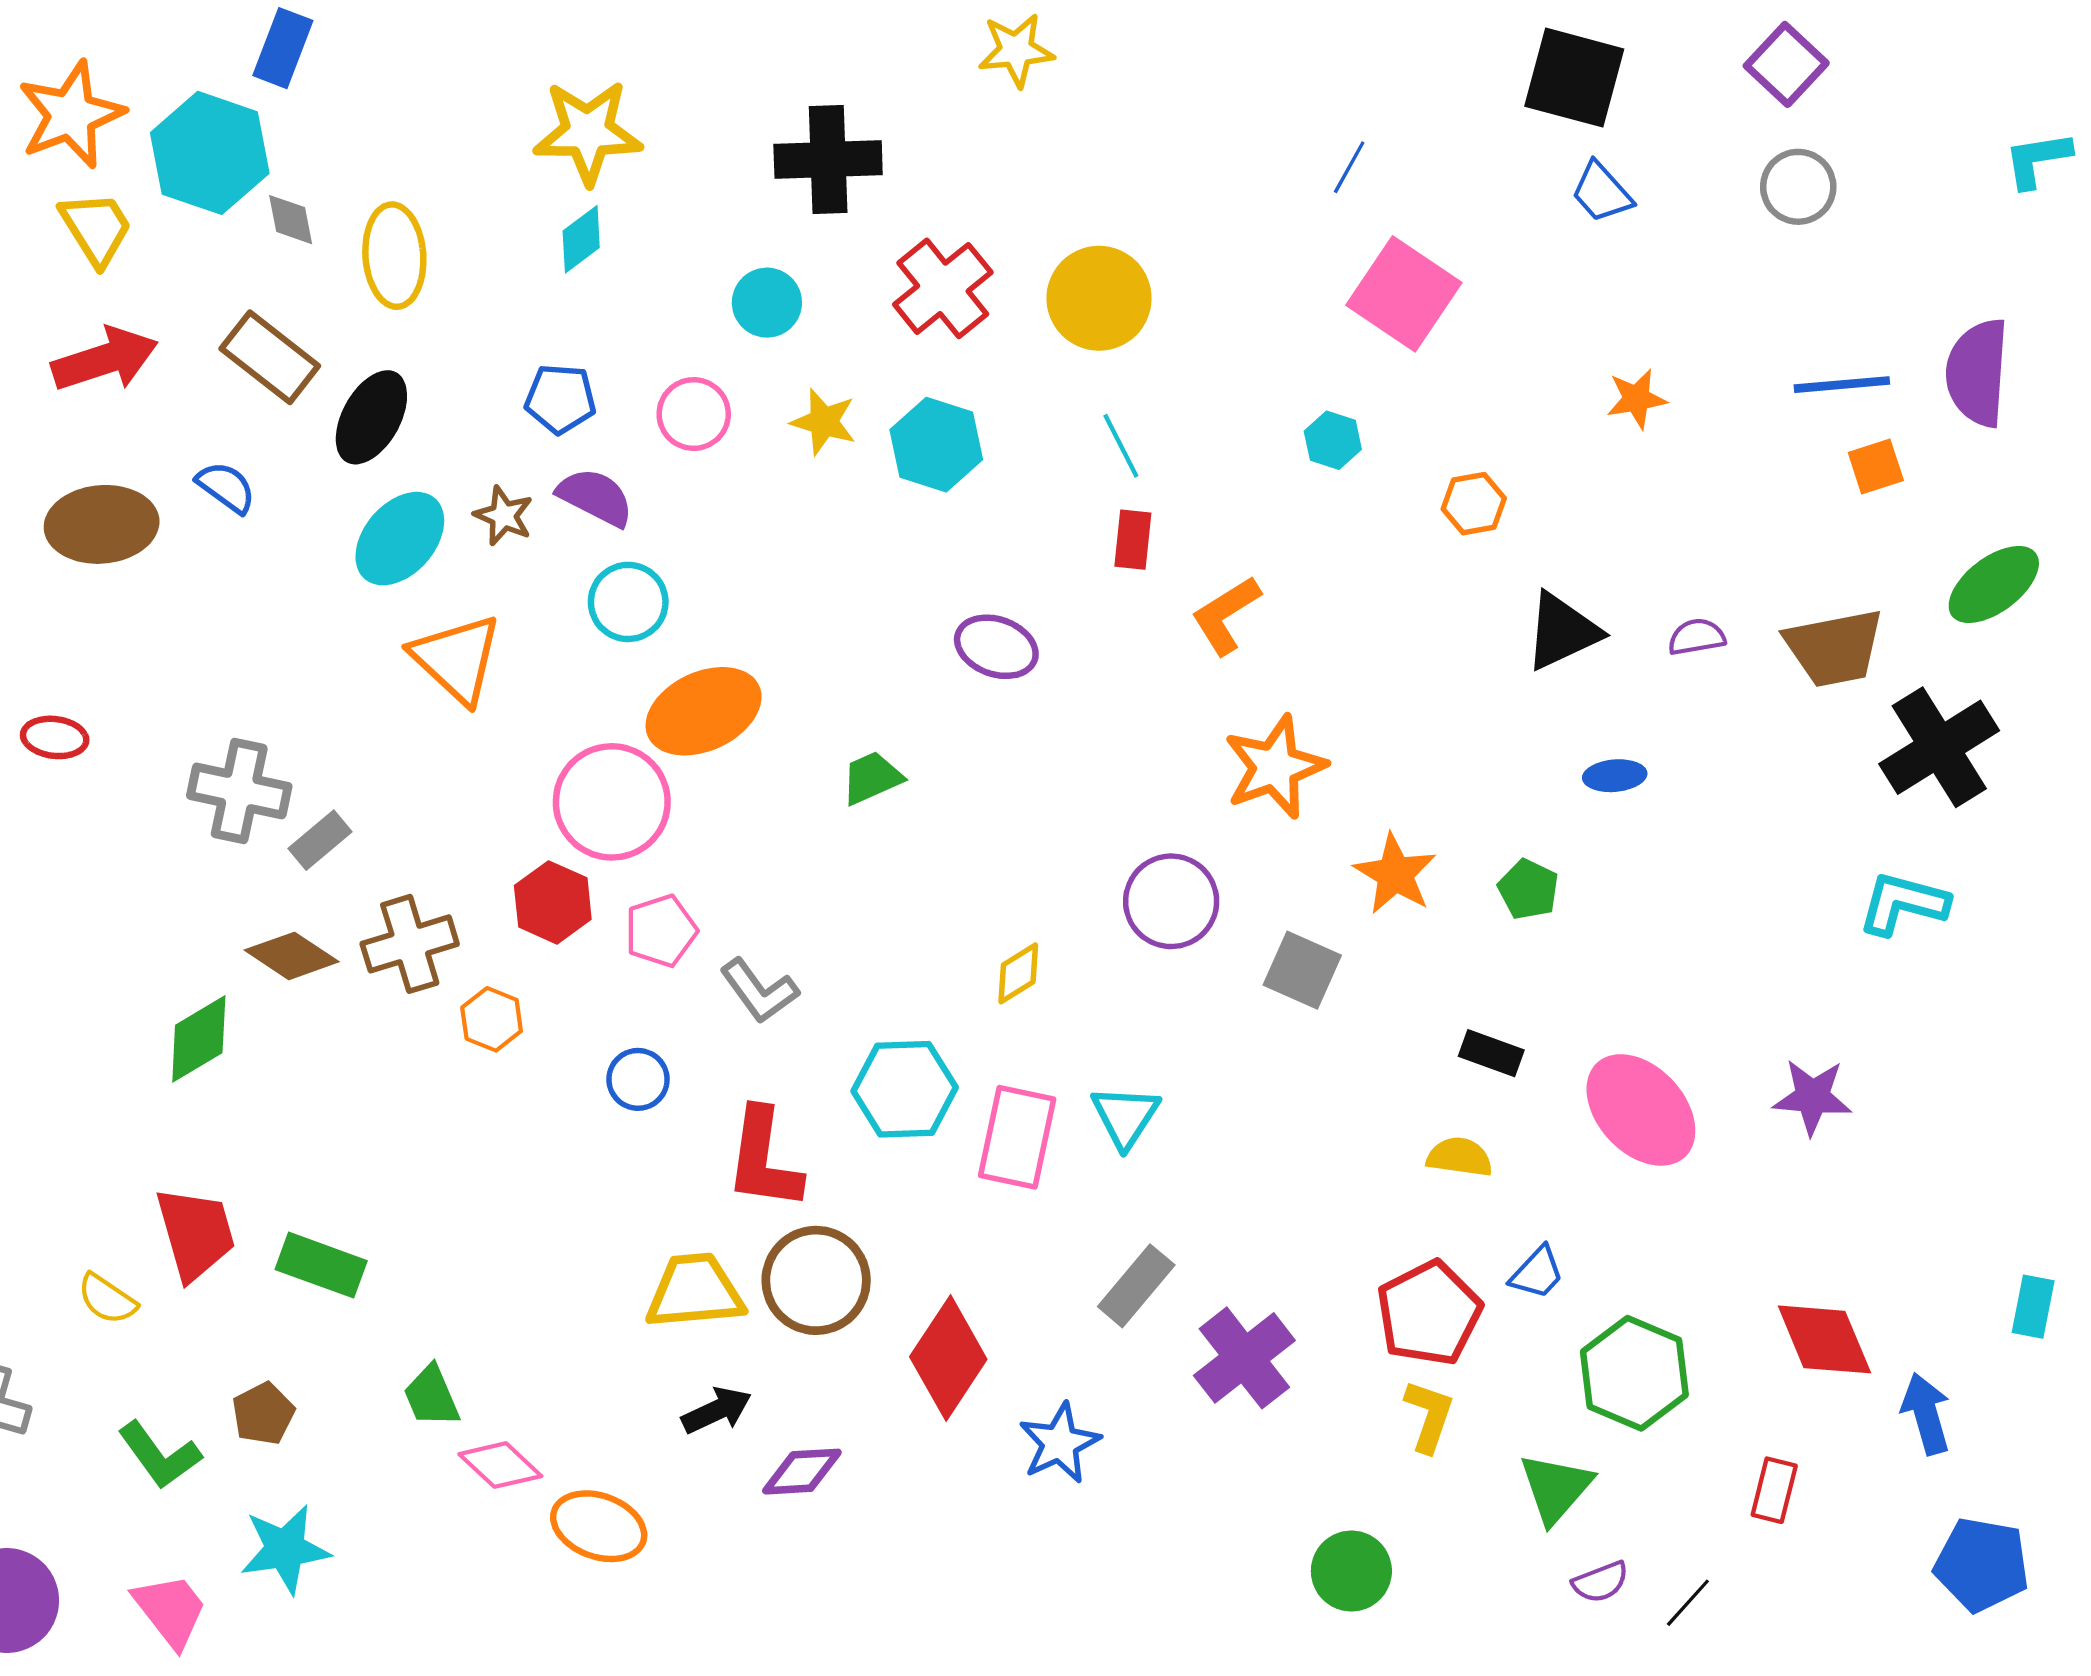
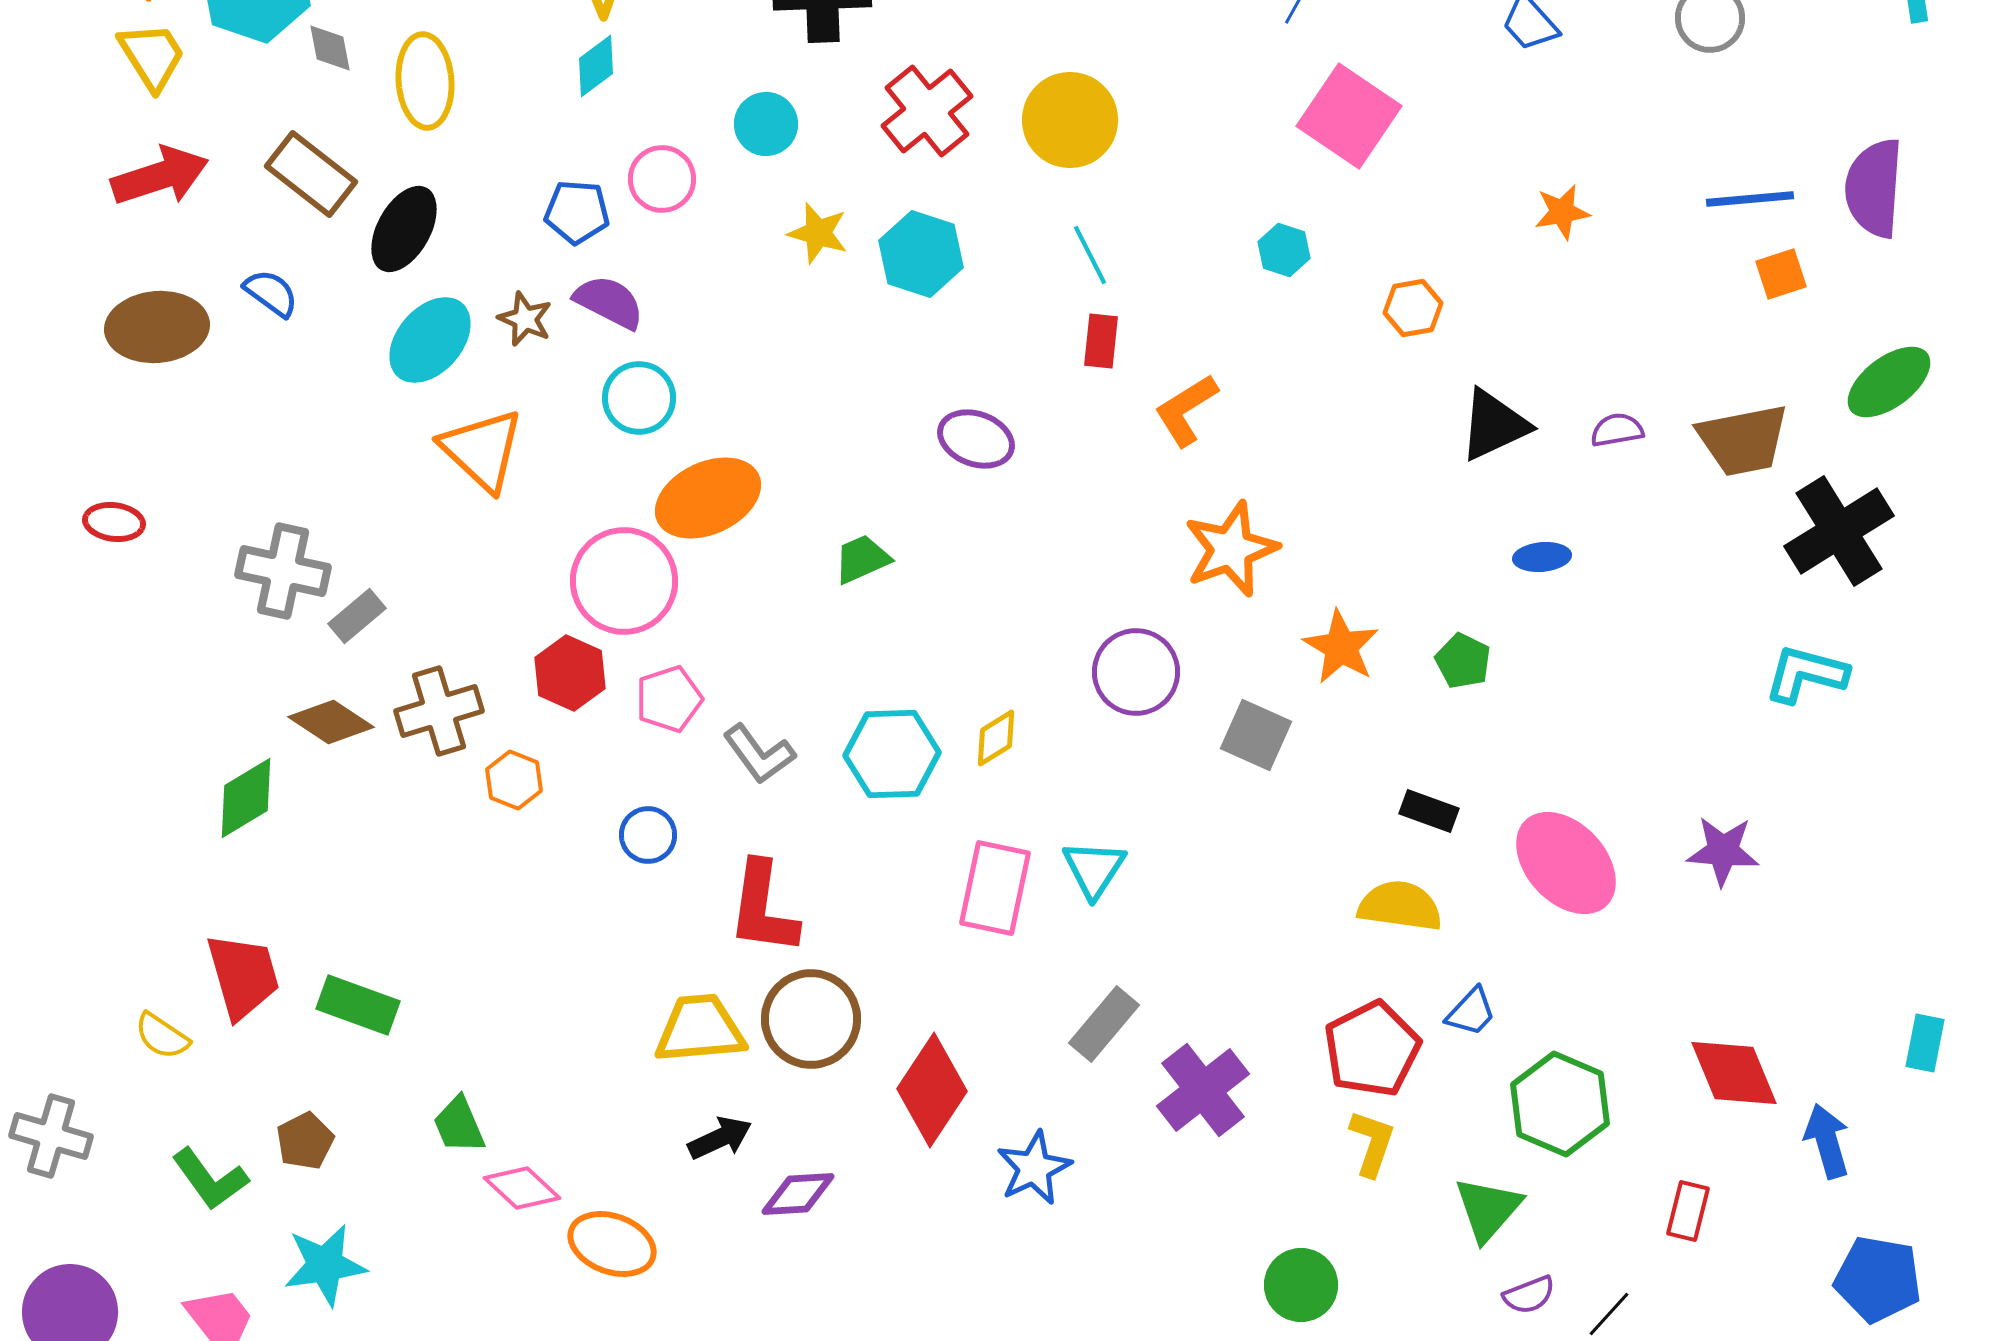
pink circle: (694, 414) -> (662, 179), moved
cyan hexagon: (905, 1089) -> (892, 754), moved
yellow semicircle: (1460, 1157) -> (1400, 906), size x1.4

